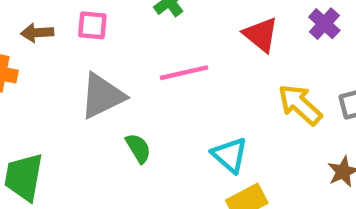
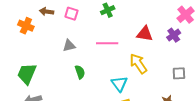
red triangle: (261, 35) -> (145, 34), turned -42
gray triangle: (102, 96) -> (69, 46), size x0.6
yellow arrow: (300, 105) -> (138, 64), moved

